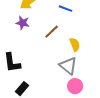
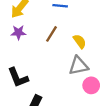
gray triangle: (68, 66) -> (78, 66), turned -36

